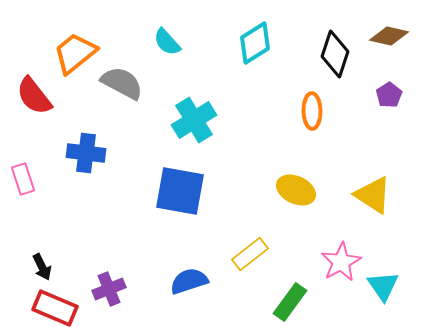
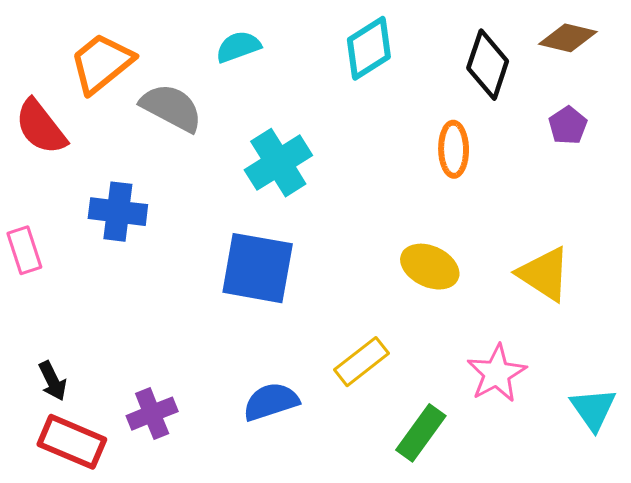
cyan semicircle: (167, 42) -> (238, 47), turned 112
cyan triangle: (383, 286) -> (593, 409), moved

